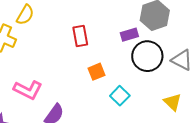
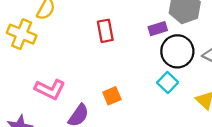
orange square: (97, 72) -> (112, 96), moved
cyan square: (120, 96) -> (168, 83), moved

